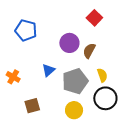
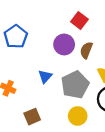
red square: (94, 18) -> (79, 20), moved
blue pentagon: (26, 30) -> (16, 37), turned 30

